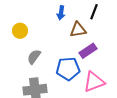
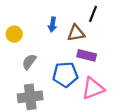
blue arrow: (61, 13) -> (53, 24), moved
purple rectangle: (88, 51) -> (87, 55), turned 48

